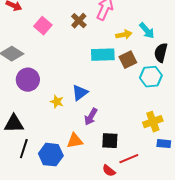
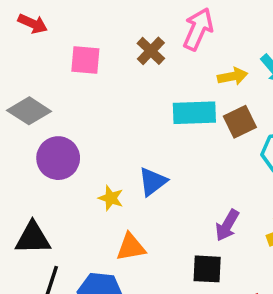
pink square: (43, 26) -> (85, 60), turned -36
purple arrow: (91, 117) -> (227, 225), moved
orange triangle: (75, 141) -> (131, 247), moved

